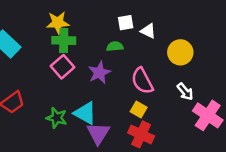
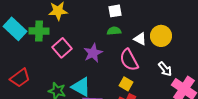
white triangle: (148, 31) -> (140, 39), moved
green cross: (64, 40) -> (39, 31), moved
green semicircle: (115, 46) -> (114, 31), moved

